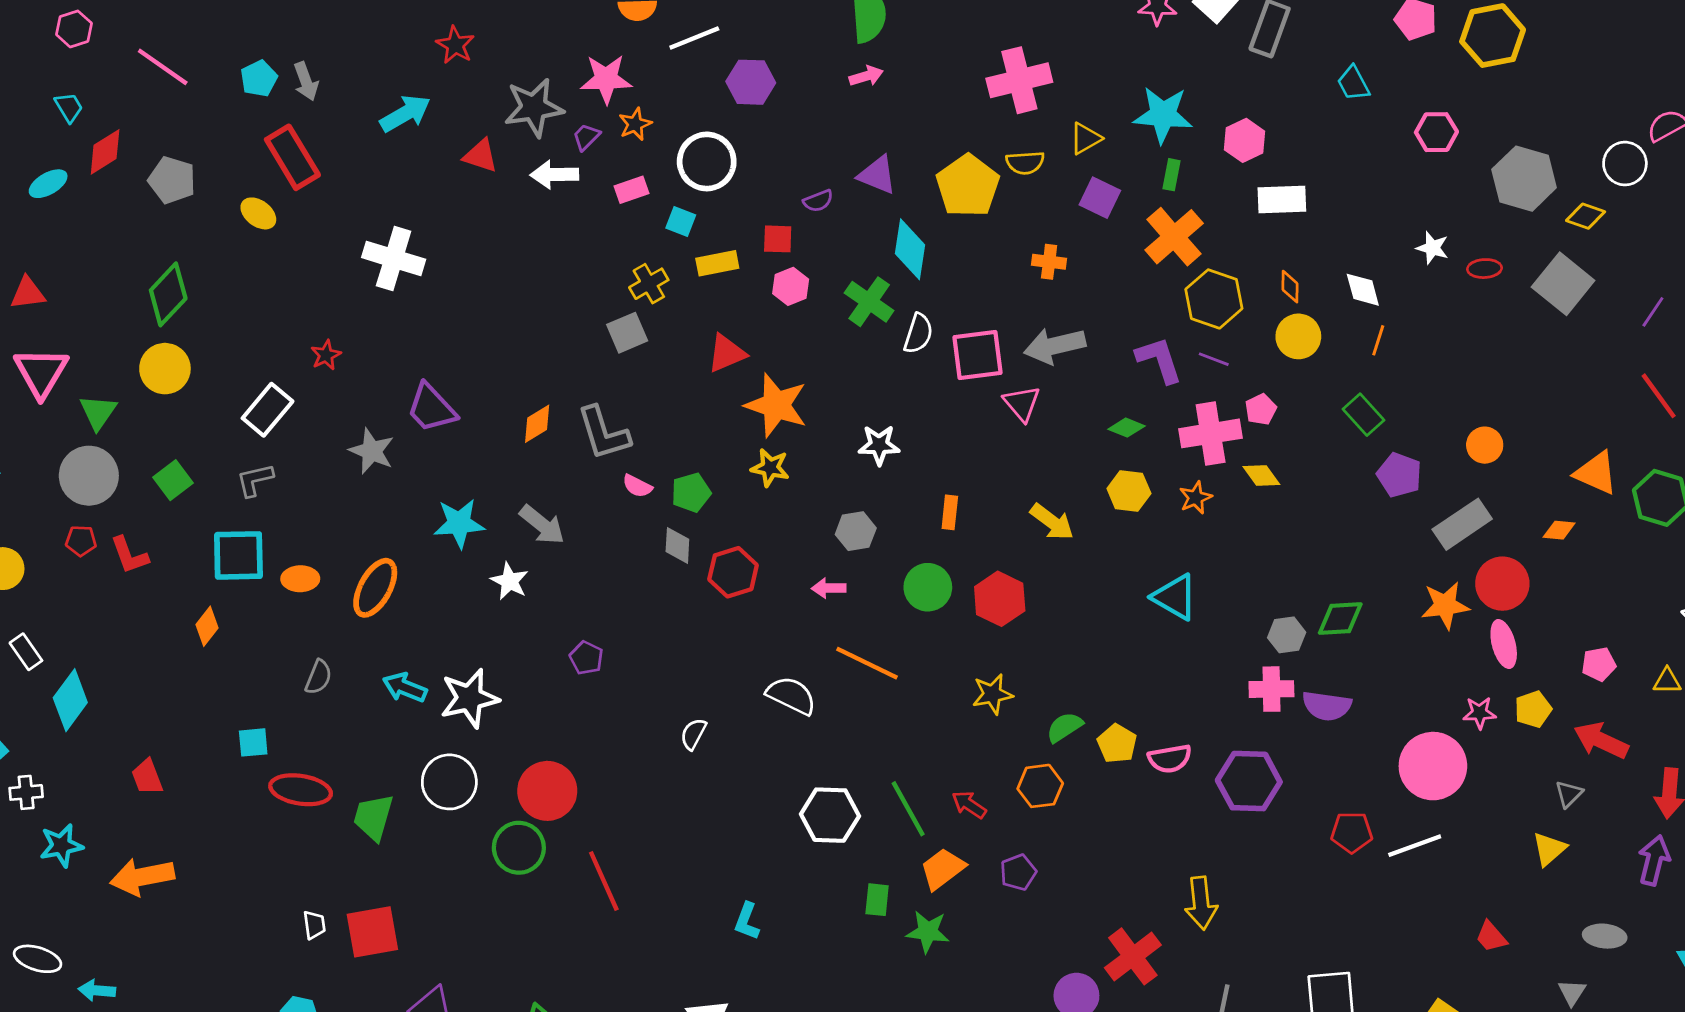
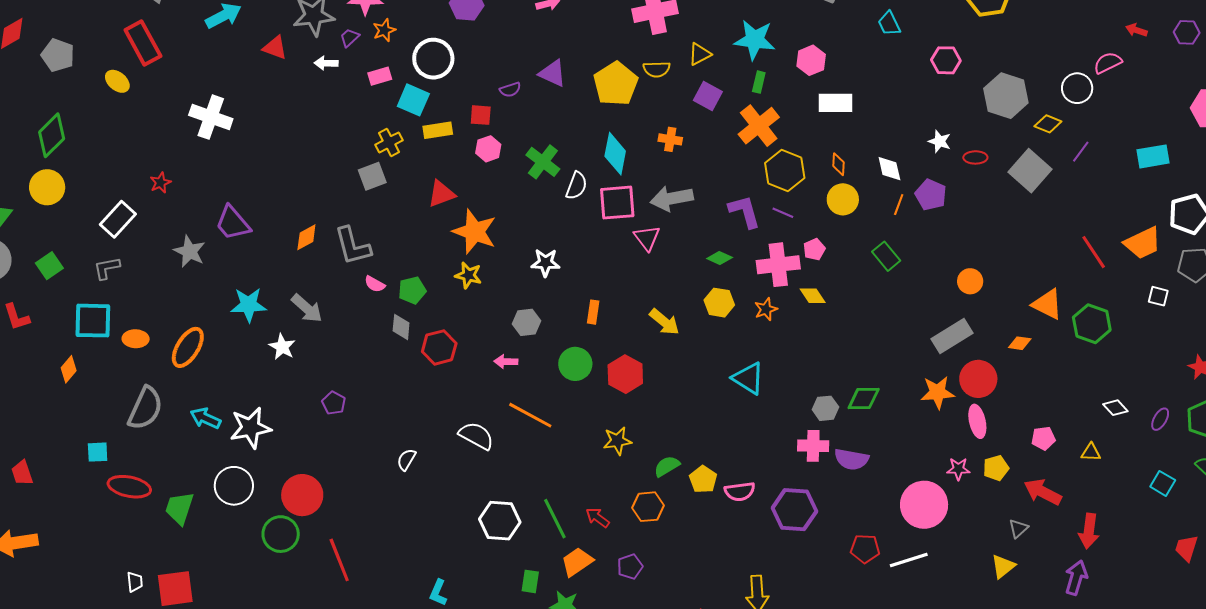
white arrow: (554, 175) -> (326, 63), size x0.7
cyan square: (681, 221) -> (413, 100), size x1.5
cyan diamond: (910, 249) -> (615, 154), moved
purple line: (1653, 312) -> (1081, 152), moved
purple pentagon: (1399, 475) -> (931, 195), moved
gray semicircle: (318, 677) -> (145, 408), size x1.8

